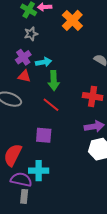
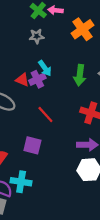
purple cross: (23, 57) -> (37, 79), moved
cyan arrow: (44, 62) -> (45, 68), turned 56
green arrow: (54, 81) -> (80, 75), moved

